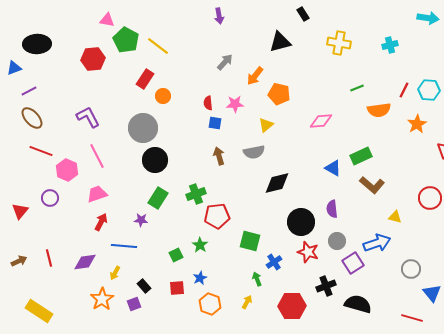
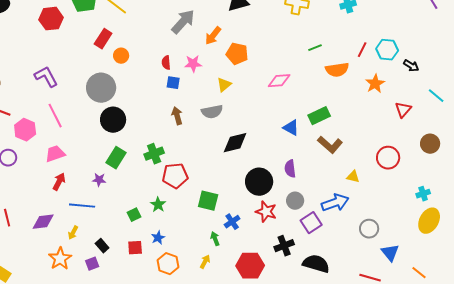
gray arrow: (225, 62) -> (183, 22), size x1.5

